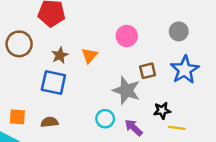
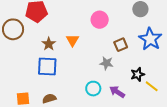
brown circle: (19, 44) -> (13, 29), moved
gray star: (126, 90) -> (106, 63), size x0.6
yellow line: (177, 128) -> (152, 86), turned 40

